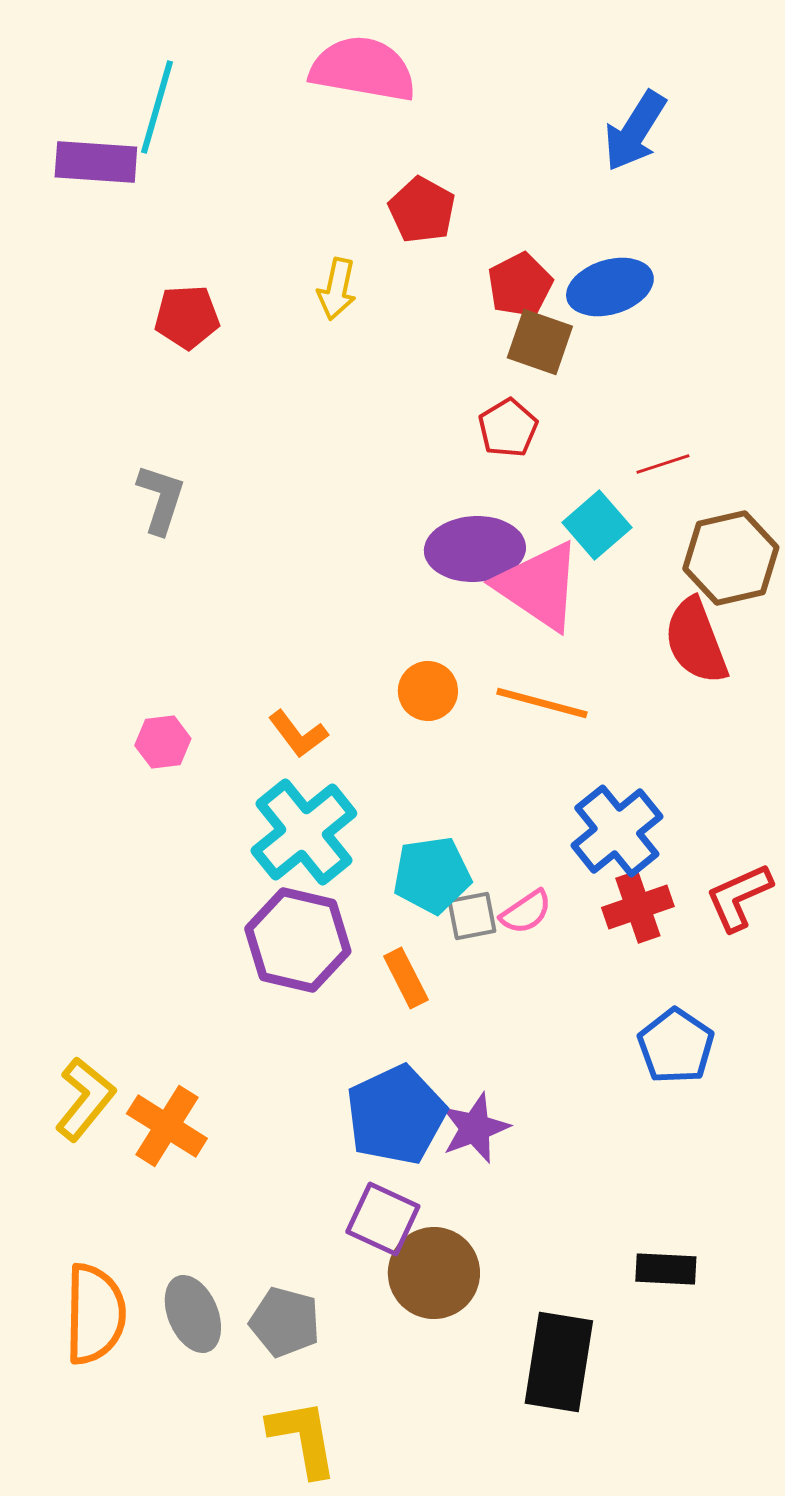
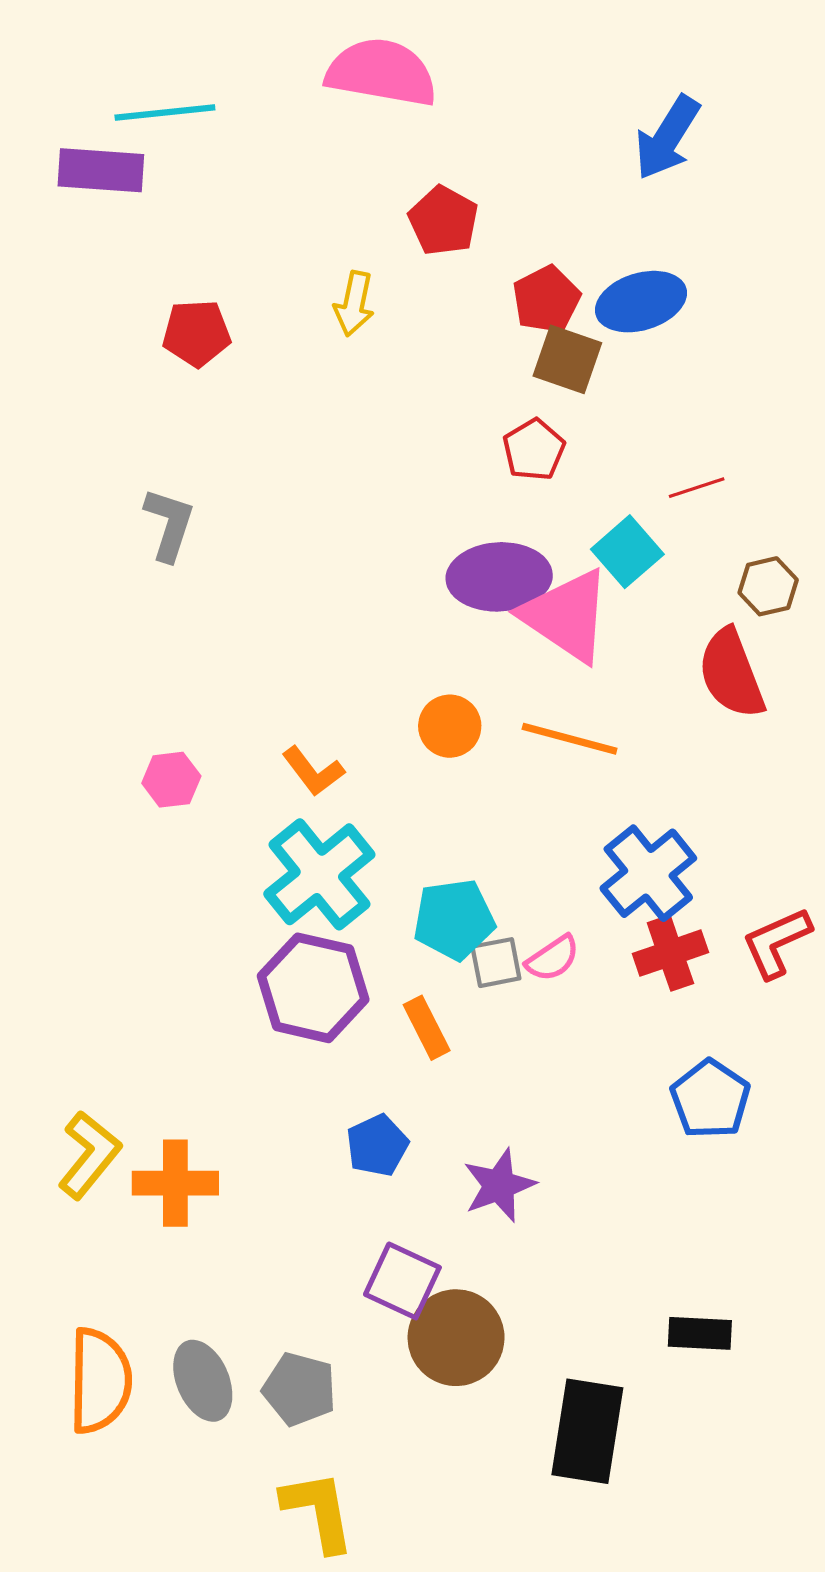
cyan line: (157, 107) -> (165, 112), turned 68
brown hexagon: (731, 558) -> (768, 586), size x0.6
blue pentagon: (396, 1115) -> (377, 1145), moved, size x0.6
orange cross: (167, 1126) -> (175, 1183), turned -32

